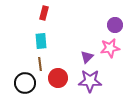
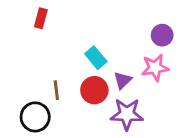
red rectangle: (44, 13) -> (41, 18), moved
cyan rectangle: (41, 41) -> (96, 58), moved, turned -35
red circle: (58, 78) -> (94, 90), moved

